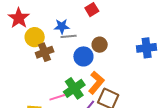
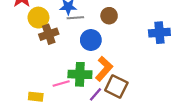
brown circle: (100, 45) -> (109, 16), moved
green cross: (74, 88) -> (80, 74), turned 35

